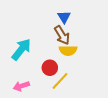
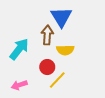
blue triangle: (64, 17) -> (61, 17), size x1.6
brown arrow: (62, 35) -> (47, 35), moved, turned -144

